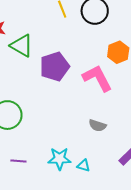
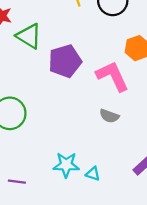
gray semicircle: (98, 125) -> (109, 116), moved
purple line: (18, 161) -> (17, 182), moved

